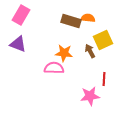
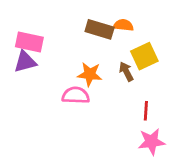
pink rectangle: (21, 15) -> (29, 42), moved, turned 72
purple triangle: (18, 44) -> (25, 62), turned -36
pink star: (90, 96) -> (151, 142), moved

